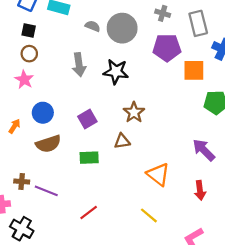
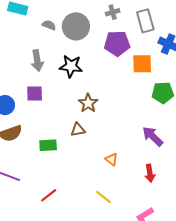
gray cross: (163, 13) -> (113, 12), turned -32
purple square: (87, 119) -> (35, 93), moved, turned 30
orange triangle: (158, 174) -> (111, 159), size x0.6

